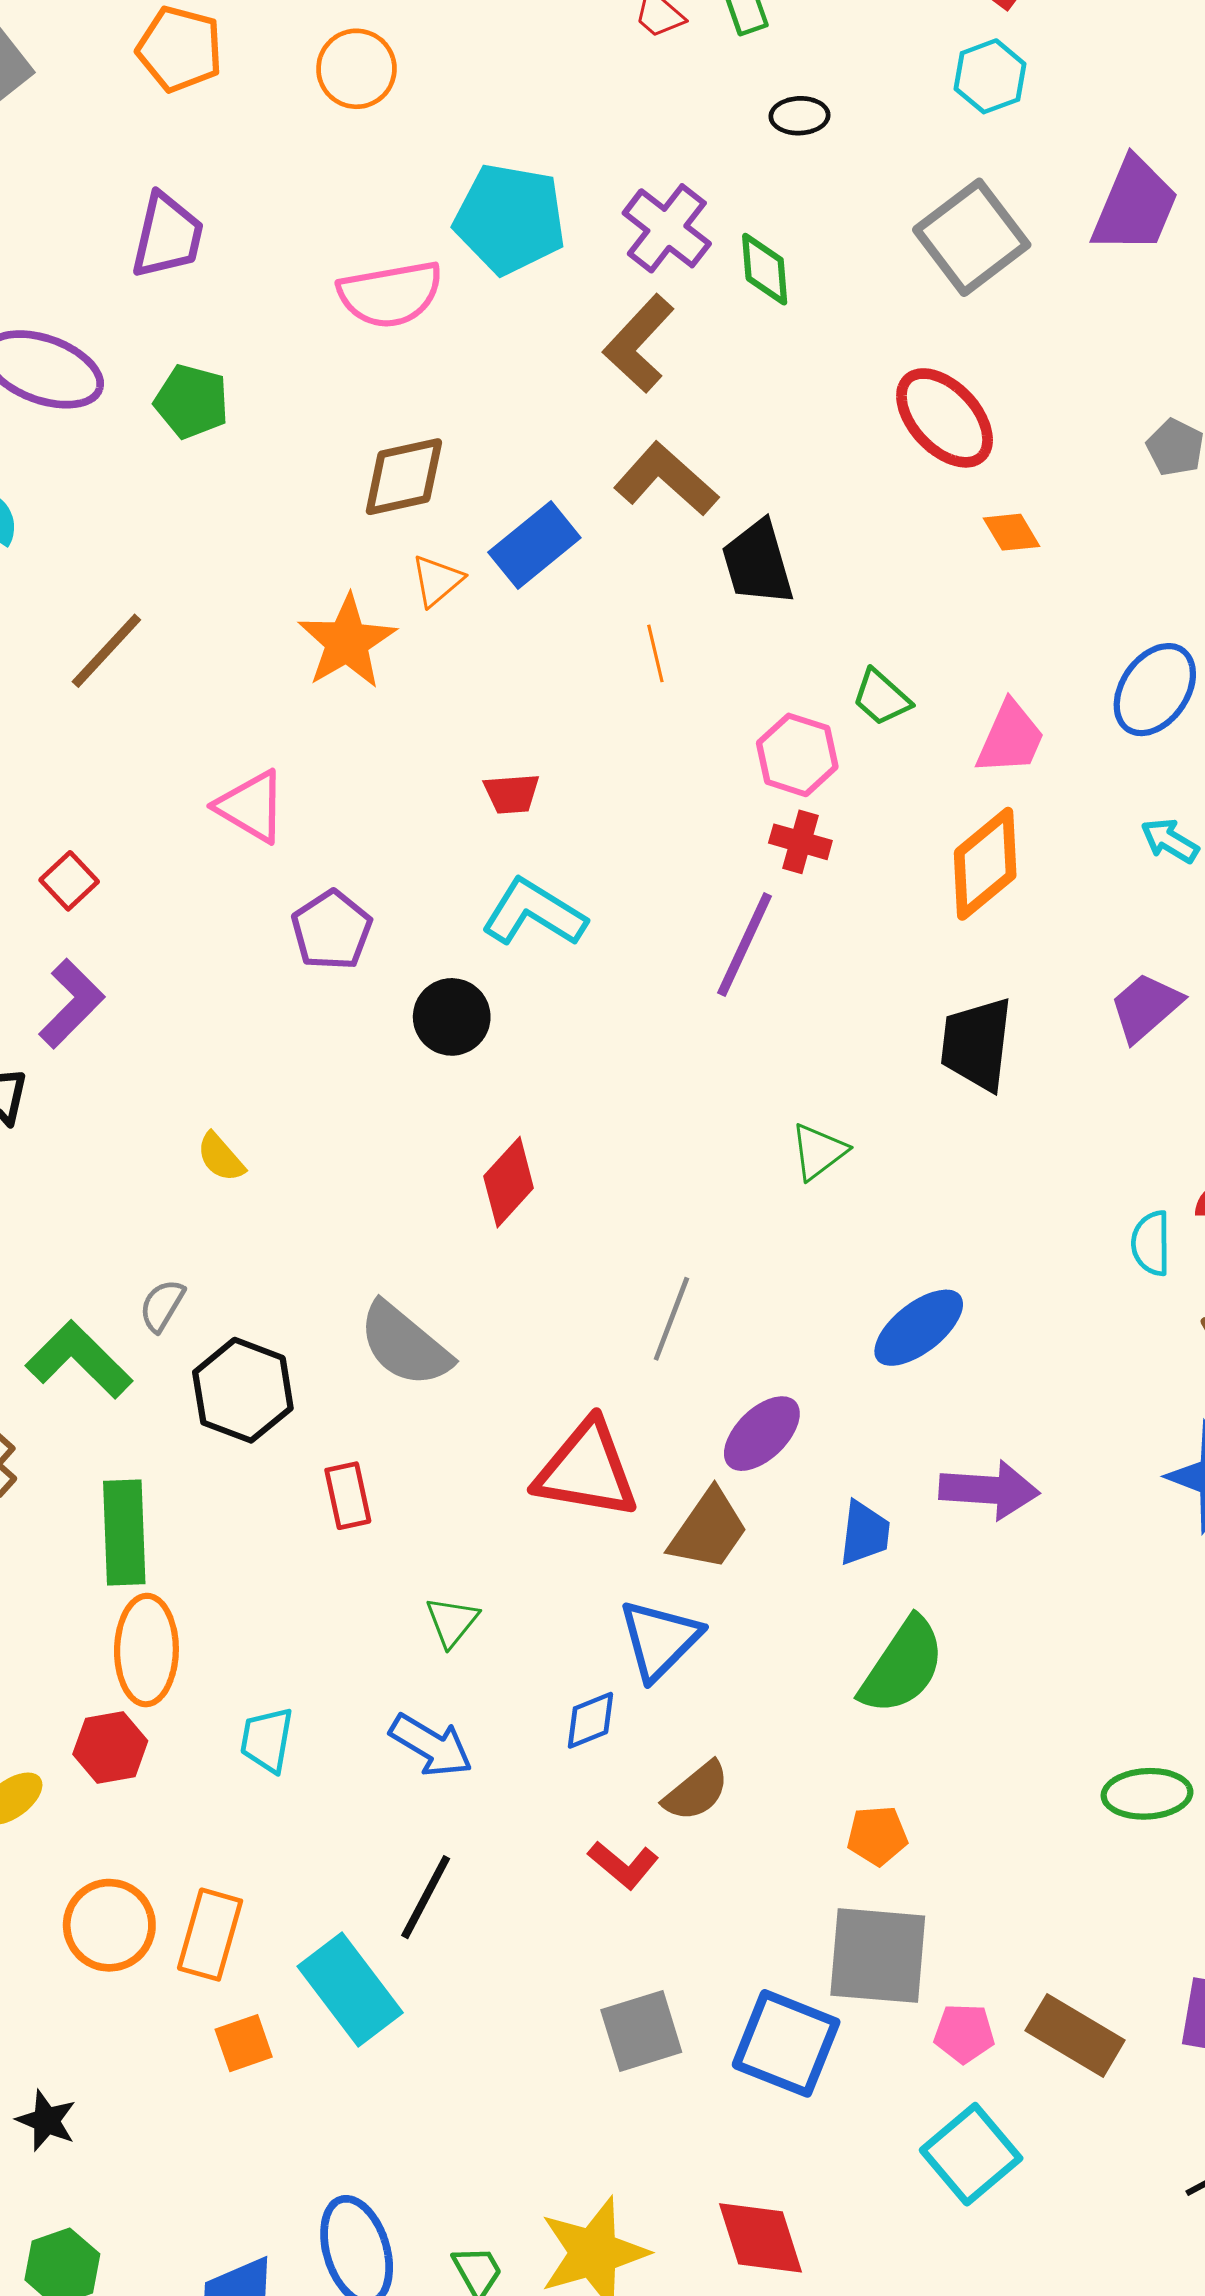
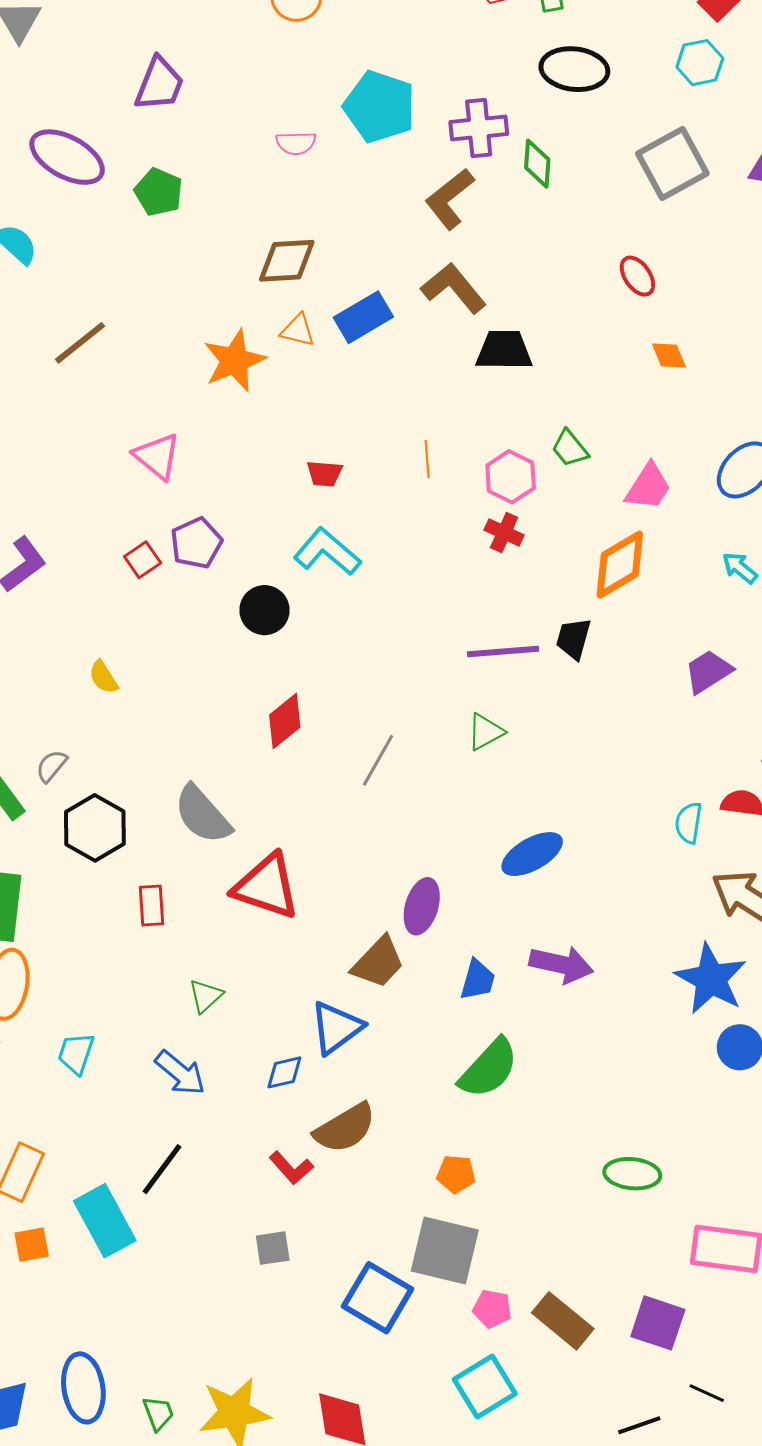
black ellipse: (799, 116) -> (574, 69), size x1.8
purple cross: (667, 228) -> (479, 128), turned 38
pink semicircle: (390, 294) -> (296, 143), size x0.6
red ellipse: (945, 418) -> (637, 276), size x0.6
black trapezoid: (758, 563) -> (504, 350), turned 98
orange triangle: (437, 581) -> (298, 330), turned 45
orange line: (655, 653) -> (427, 459), moved
red square: (69, 881) -> (143, 560), moved
purple line: (745, 945) -> (503, 652), moved, turned 52
black trapezoid: (977, 1044) -> (574, 639), moved, size x0.7
gray line: (671, 1319) -> (378, 760), moved
purple ellipse: (762, 1434) -> (422, 906), turned -38
red triangle: (587, 1470) -> (266, 886), moved
brown semicircle: (696, 1791) -> (345, 1128), size x1.4
gray square: (641, 2031) -> (273, 1248), moved, size x0.7

